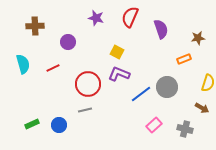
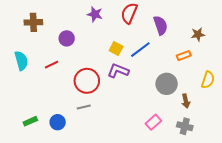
blue line: (141, 94) -> (140, 50), moved
brown arrow: (202, 108) -> (186, 101), moved, turned 48

